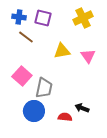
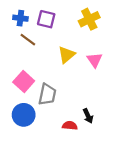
yellow triangle: (62, 51) -> (67, 55), turned -30
black arrow: (82, 108) -> (88, 116), turned -136
blue circle: (34, 111) -> (24, 115), moved

